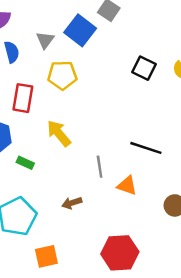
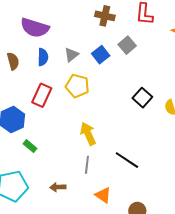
blue square: (80, 30) -> (101, 55), size x0.7
yellow arrow: (59, 133) -> (88, 134), moved
orange triangle: (127, 186) -> (103, 195), moved

